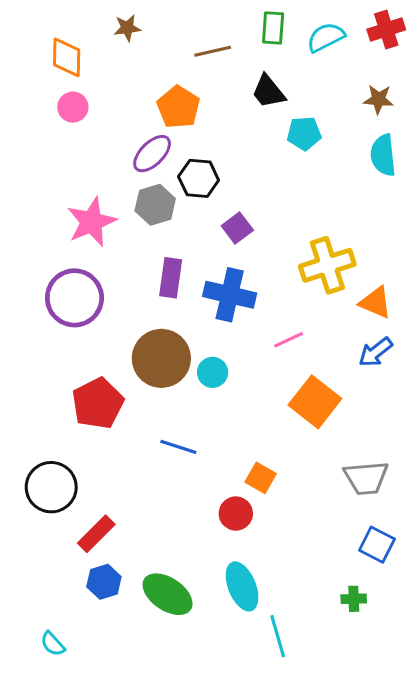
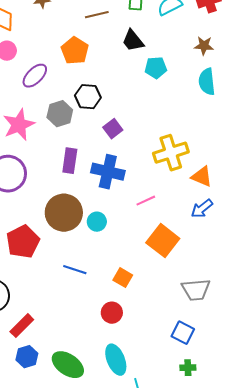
purple ellipse: (152, 154) -> (35, 76), moved
orange square: (261, 478) -> (123, 278), moved
blue square: (377, 545) -> (183, 333), moved

